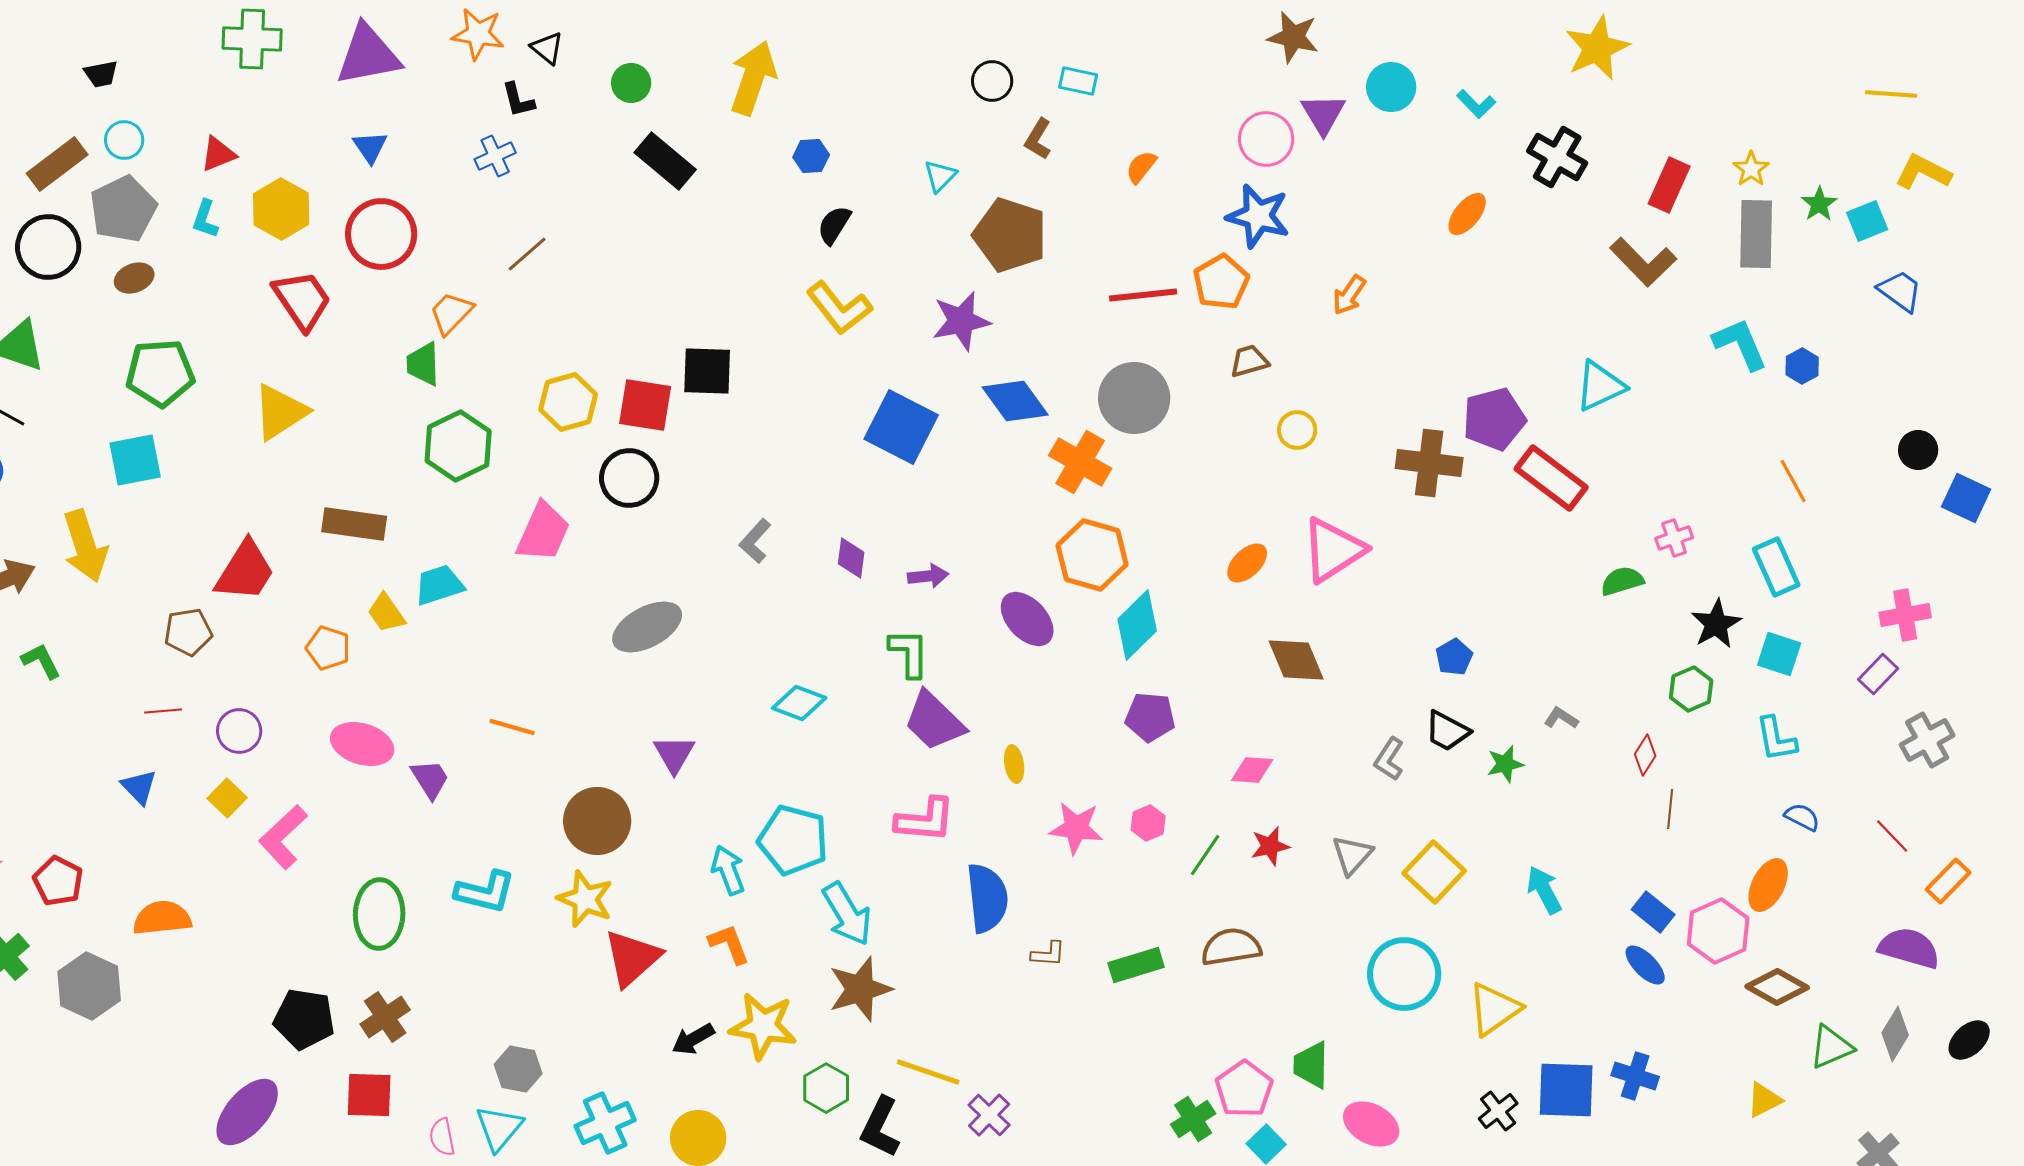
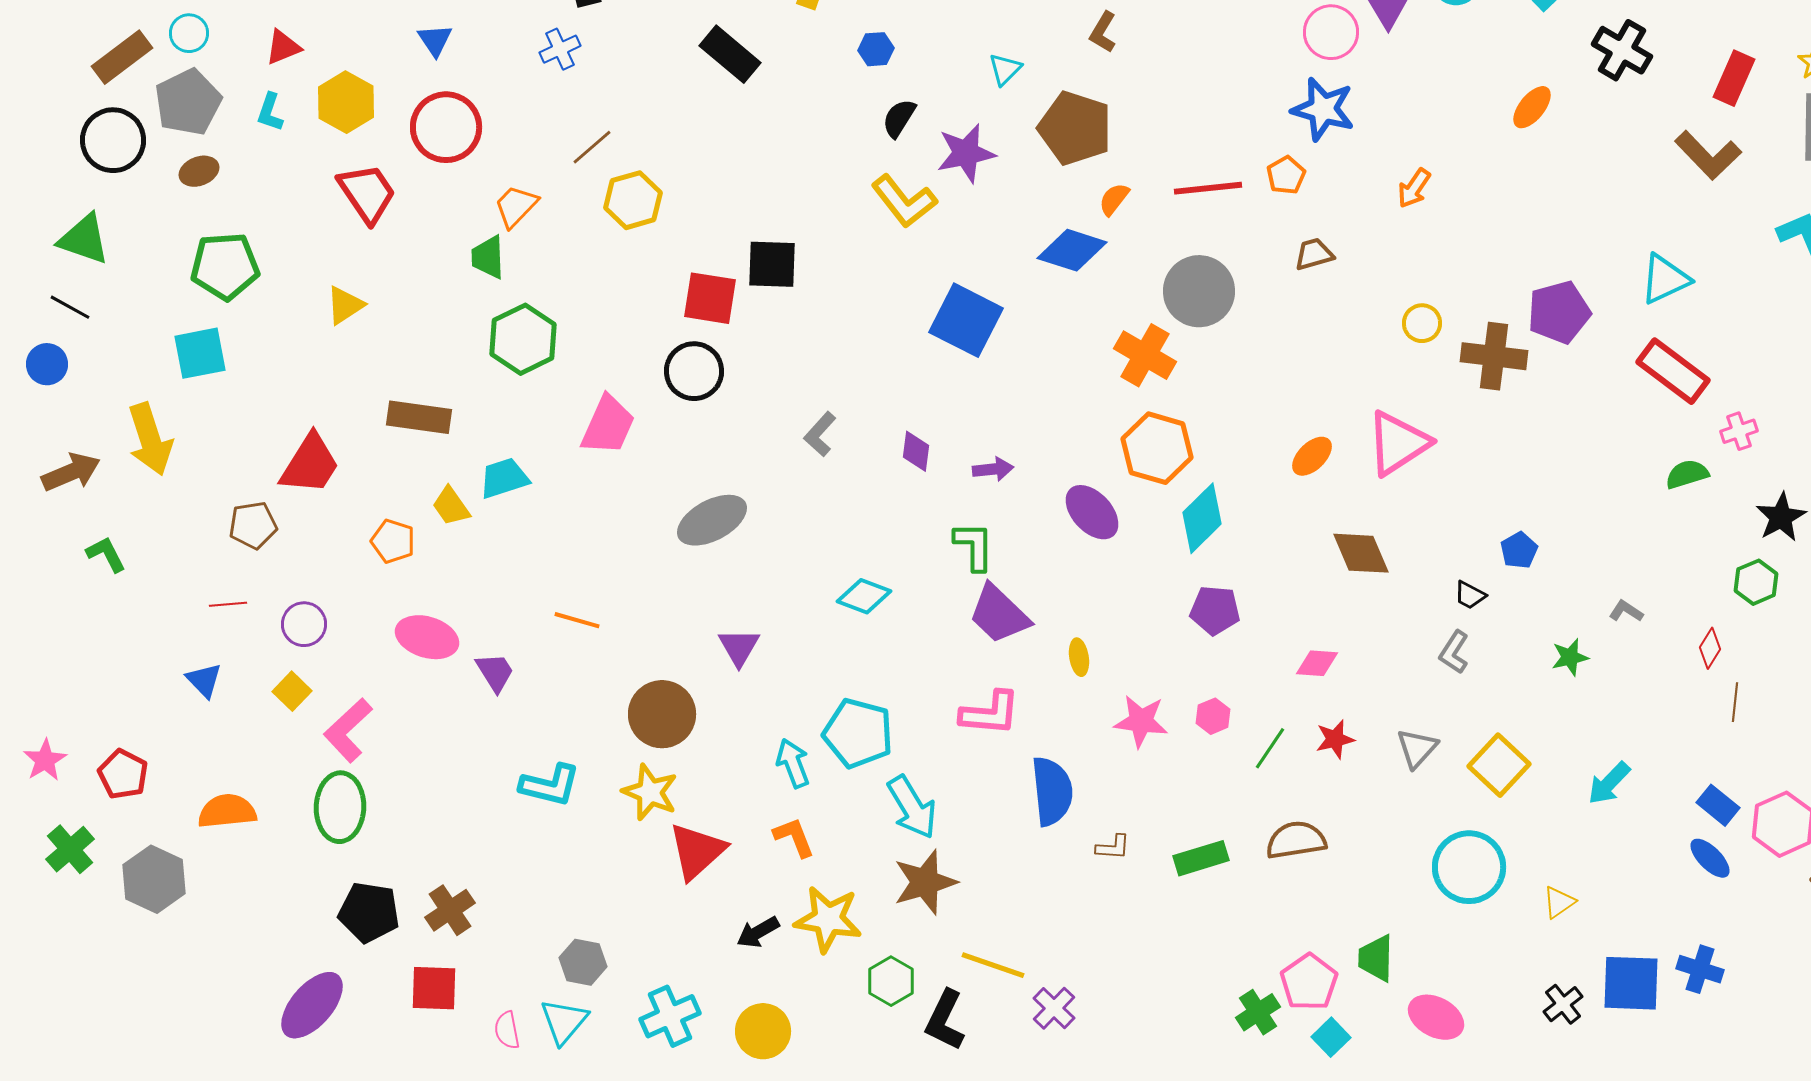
orange semicircle: (1141, 167) -> (1114, 199), moved
orange pentagon: (1221, 282) -> (1286, 175), size x0.7
purple star: (961, 321) -> (966, 153), moved
blue diamond: (1015, 401) -> (1072, 250), moved, turned -36
yellow hexagon: (568, 402) -> (633, 200), moved
yellow triangle: (280, 412) -> (345, 305), size x0.7
yellow circle: (1297, 430) -> (1422, 323), moved
red rectangle: (1551, 478) -> (1673, 371), moved
black trapezoid: (1447, 731) -> (1470, 595), moved, size x0.7
cyan arrow: (1544, 890) -> (1609, 783), turned -108
green ellipse: (379, 914) -> (340, 807), moved
yellow triangle: (1494, 1009) -> (1559, 902), size x0.6

